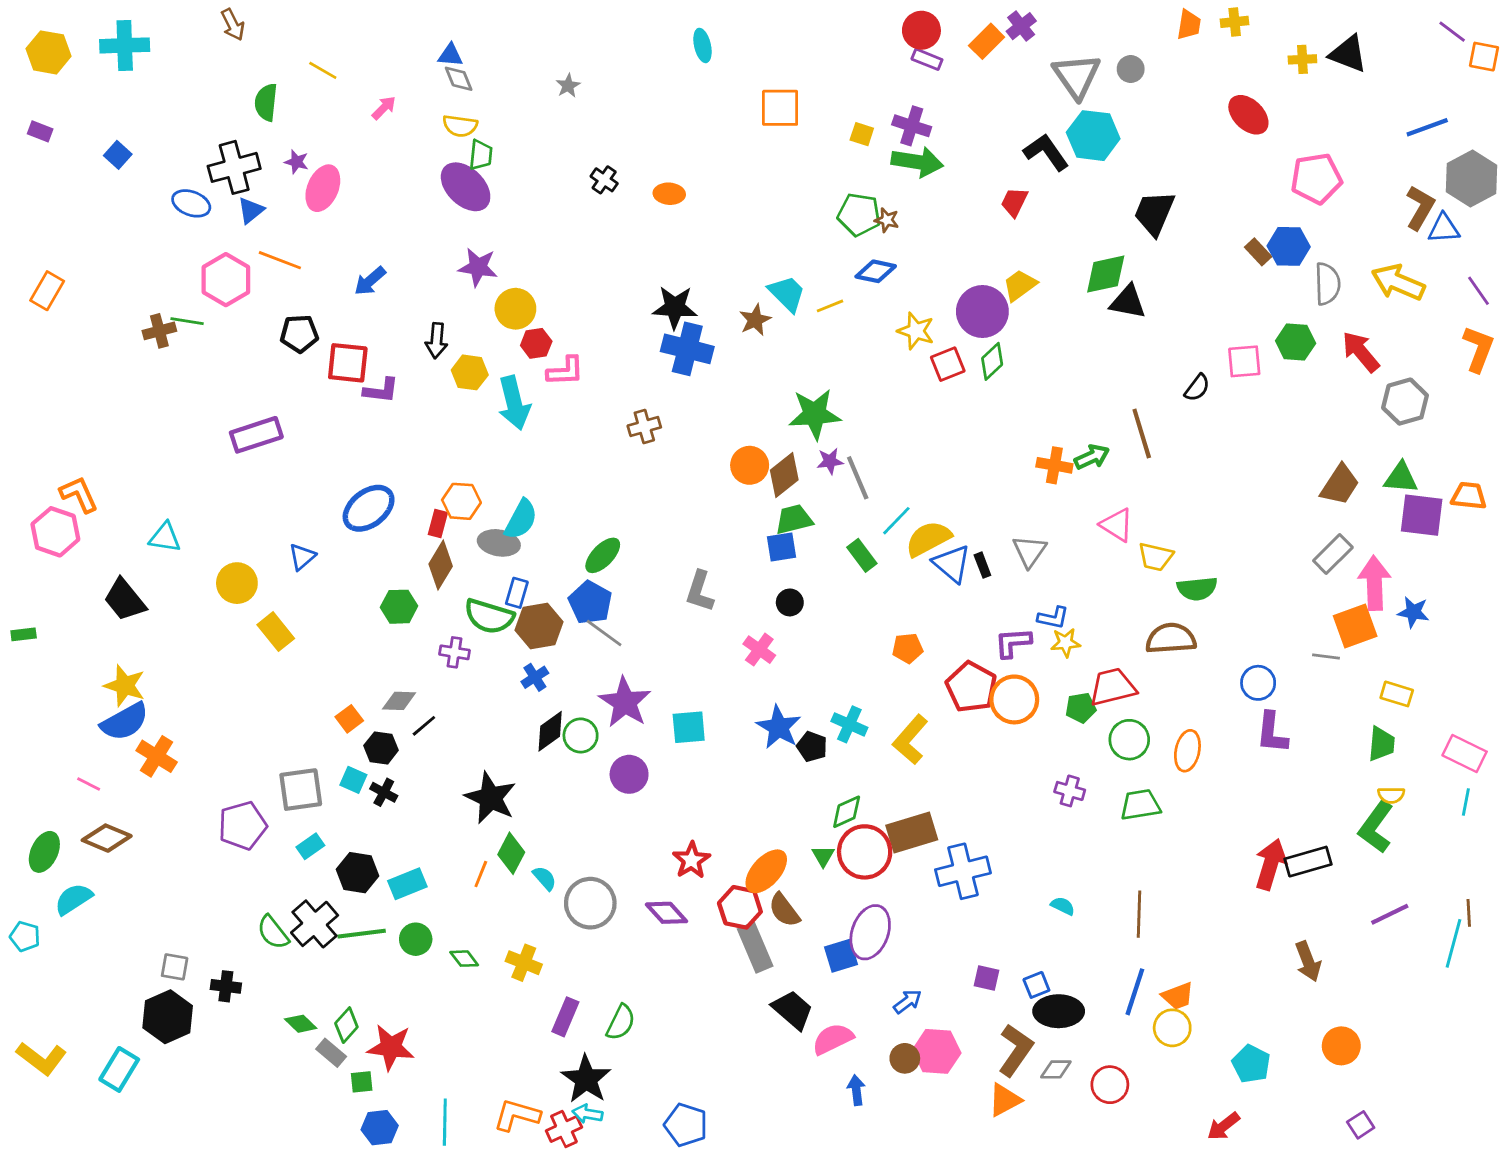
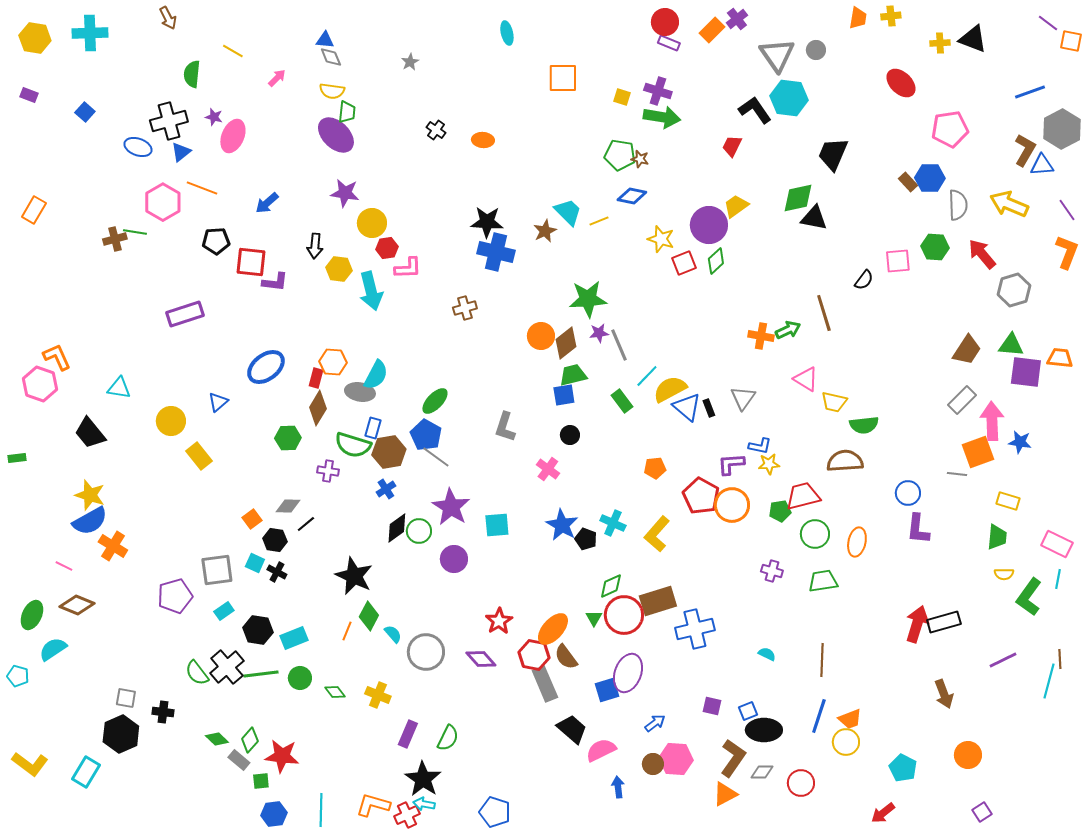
green L-shape: (1376, 827) -> (1029, 597), moved

